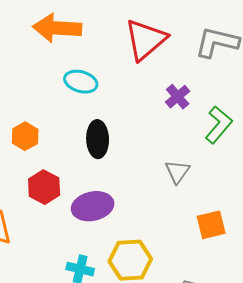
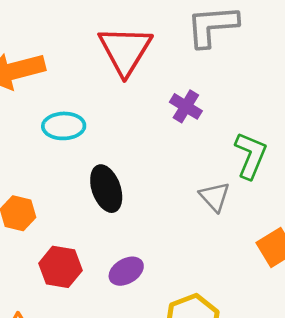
green L-shape: (219, 125) -> (251, 155), moved
purple ellipse: (93, 206) -> (126, 271), size x0.7

